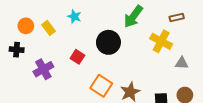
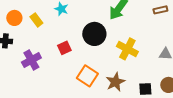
yellow cross: (161, 41) -> (127, 49), moved
red square: (77, 57) -> (64, 48), turned 32

